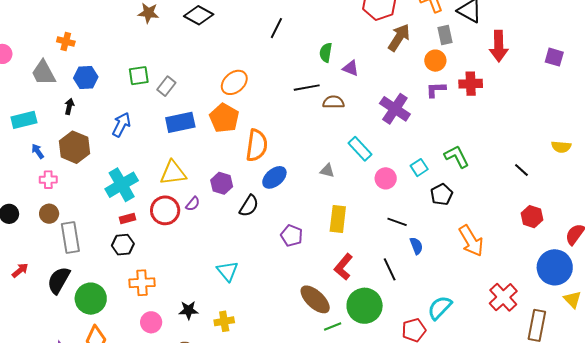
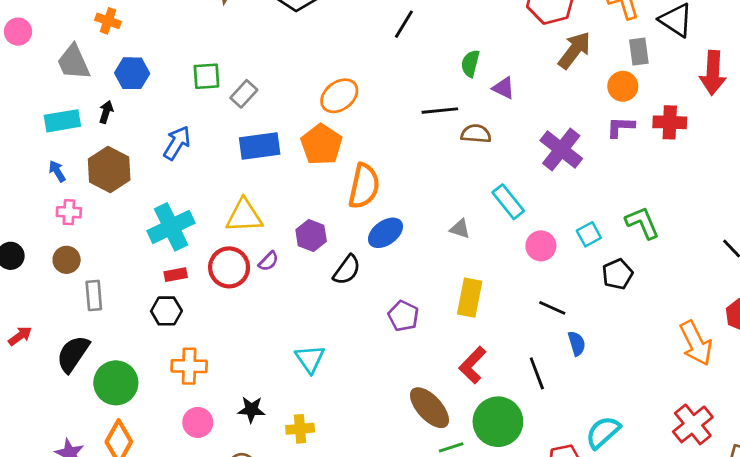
cyan rectangle: (24, 120) -> (62, 121), moved
gray rectangle: (70, 238) -> (94, 295), size x0.7
orange arrow: (471, 241) -> (696, 343), moved

